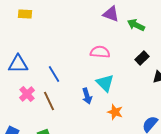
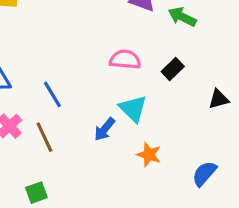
black rectangle: (142, 58) -> (173, 69), moved
blue arrow: (87, 96) -> (105, 129), turned 56

